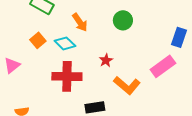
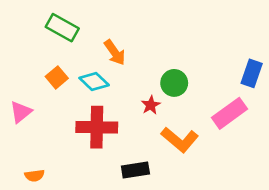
green circle: (123, 20) -> (174, 83), moved

